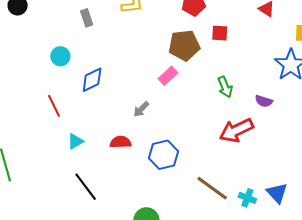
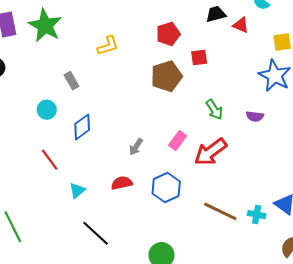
gray rectangle: (87, 18) -> (72, 81), moved
pink rectangle: (168, 76) -> (178, 140), moved
red arrow: (236, 130) -> (211, 152), moved

